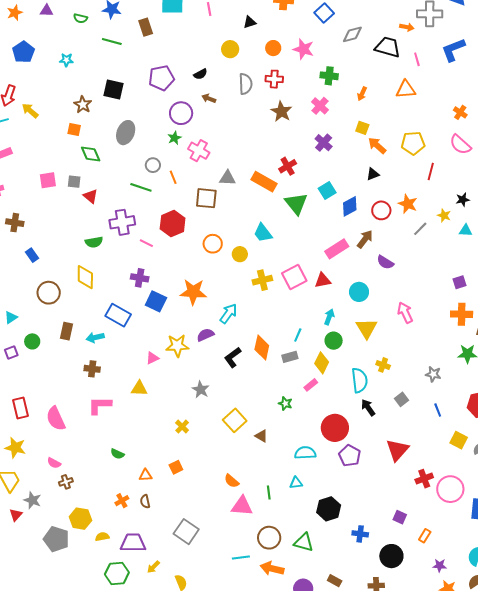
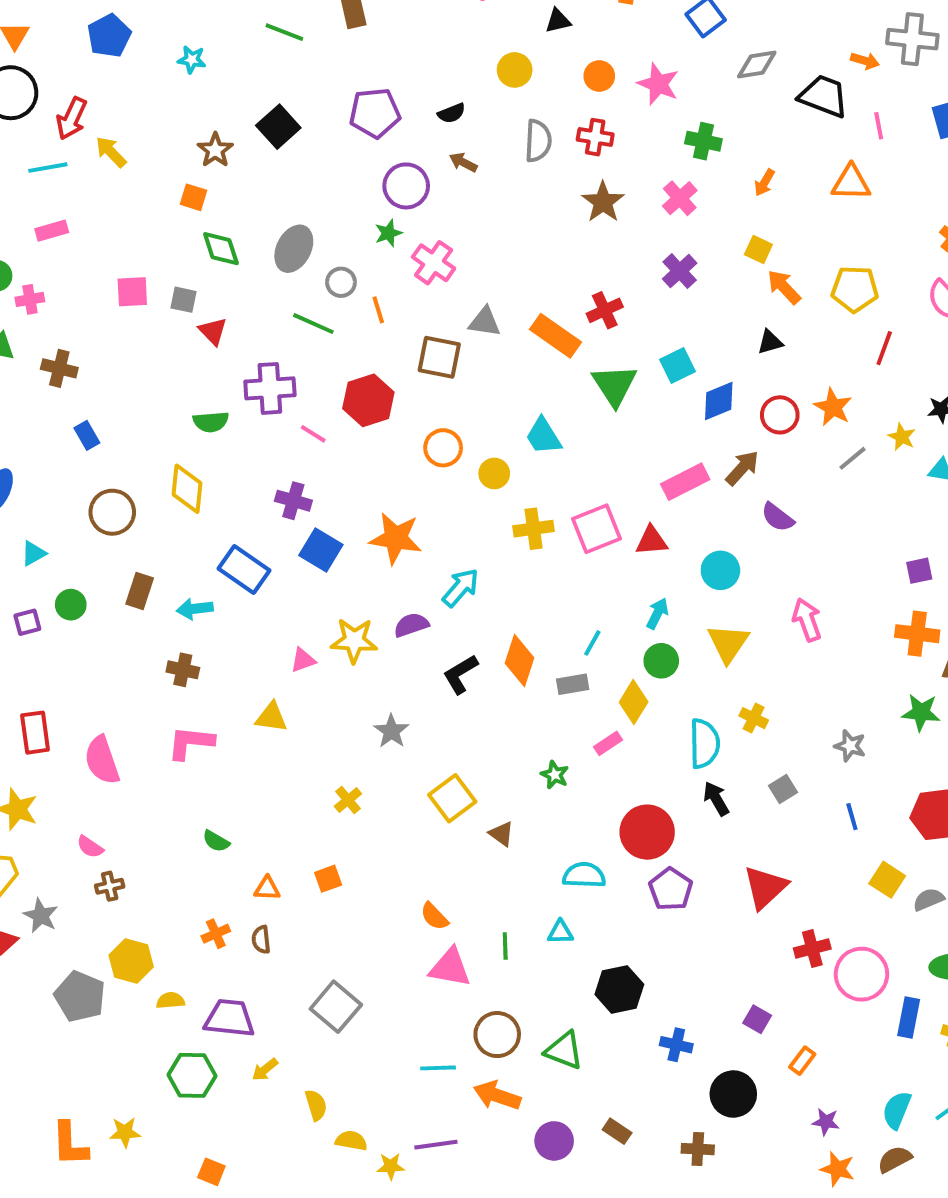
black square: (113, 90) -> (278, 127), turned 30
gray ellipse: (126, 133) -> (294, 249), moved

